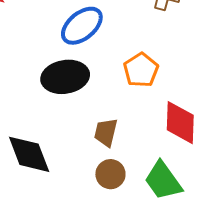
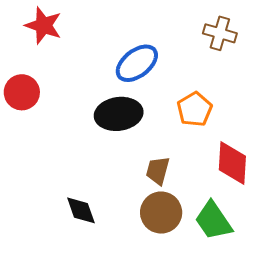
black diamond: (29, 154) -> (81, 210), moved, size x0.7
brown circle: (110, 174) -> (161, 213), size x1.4

